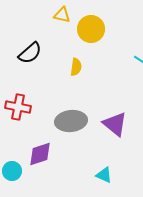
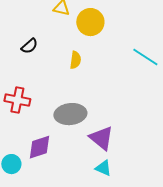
black semicircle: (30, 53) -> (29, 46), size x0.7
purple triangle: (115, 124) -> (101, 138), moved

